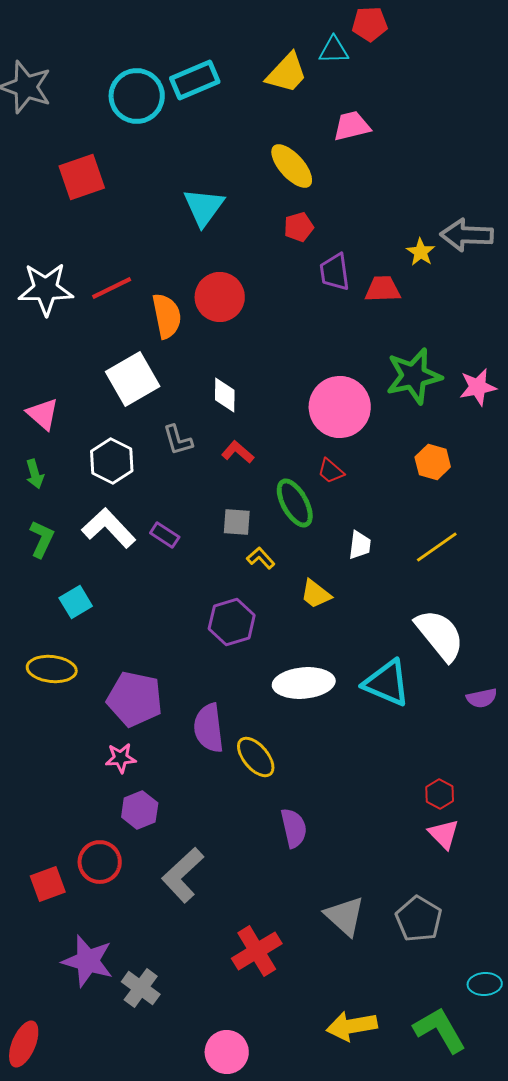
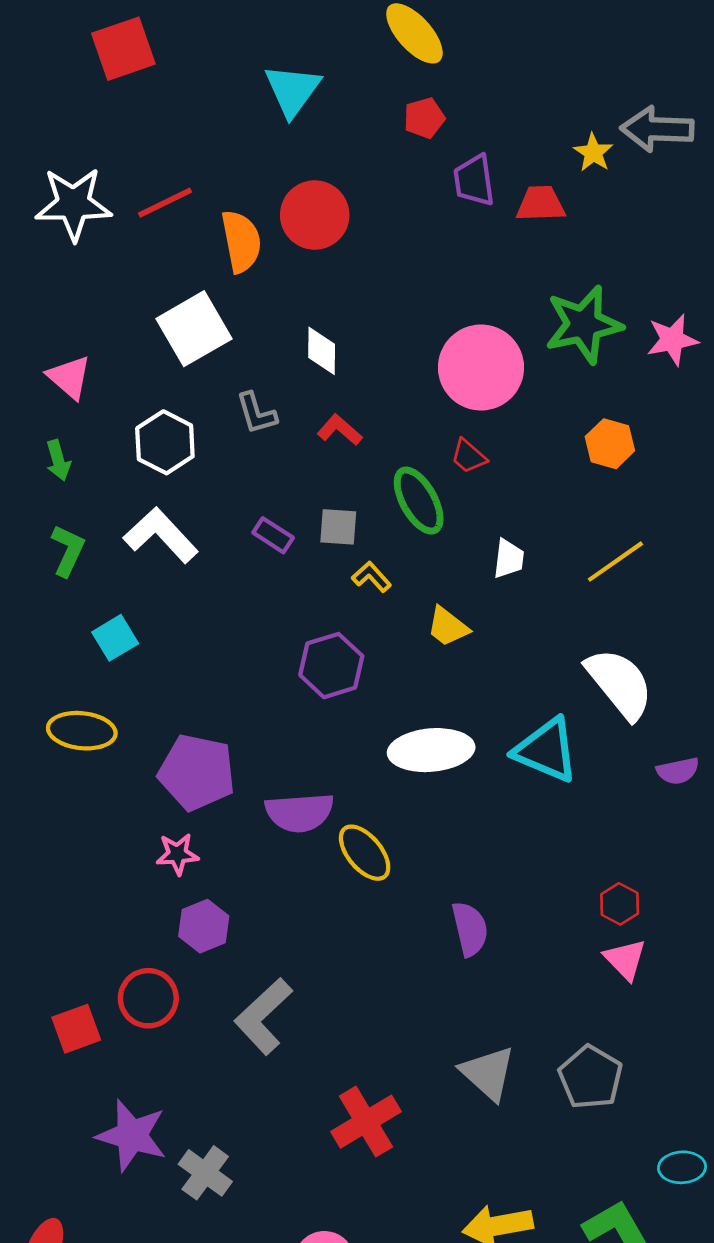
purple rectangle: (165, 535) -> (273, 535), moved
purple semicircle: (209, 728) -> (299, 812), turned -87
purple semicircle: (294, 828) -> (470, 929), moved

